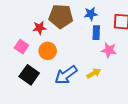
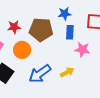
brown pentagon: (61, 16) -> (41, 30), moved

